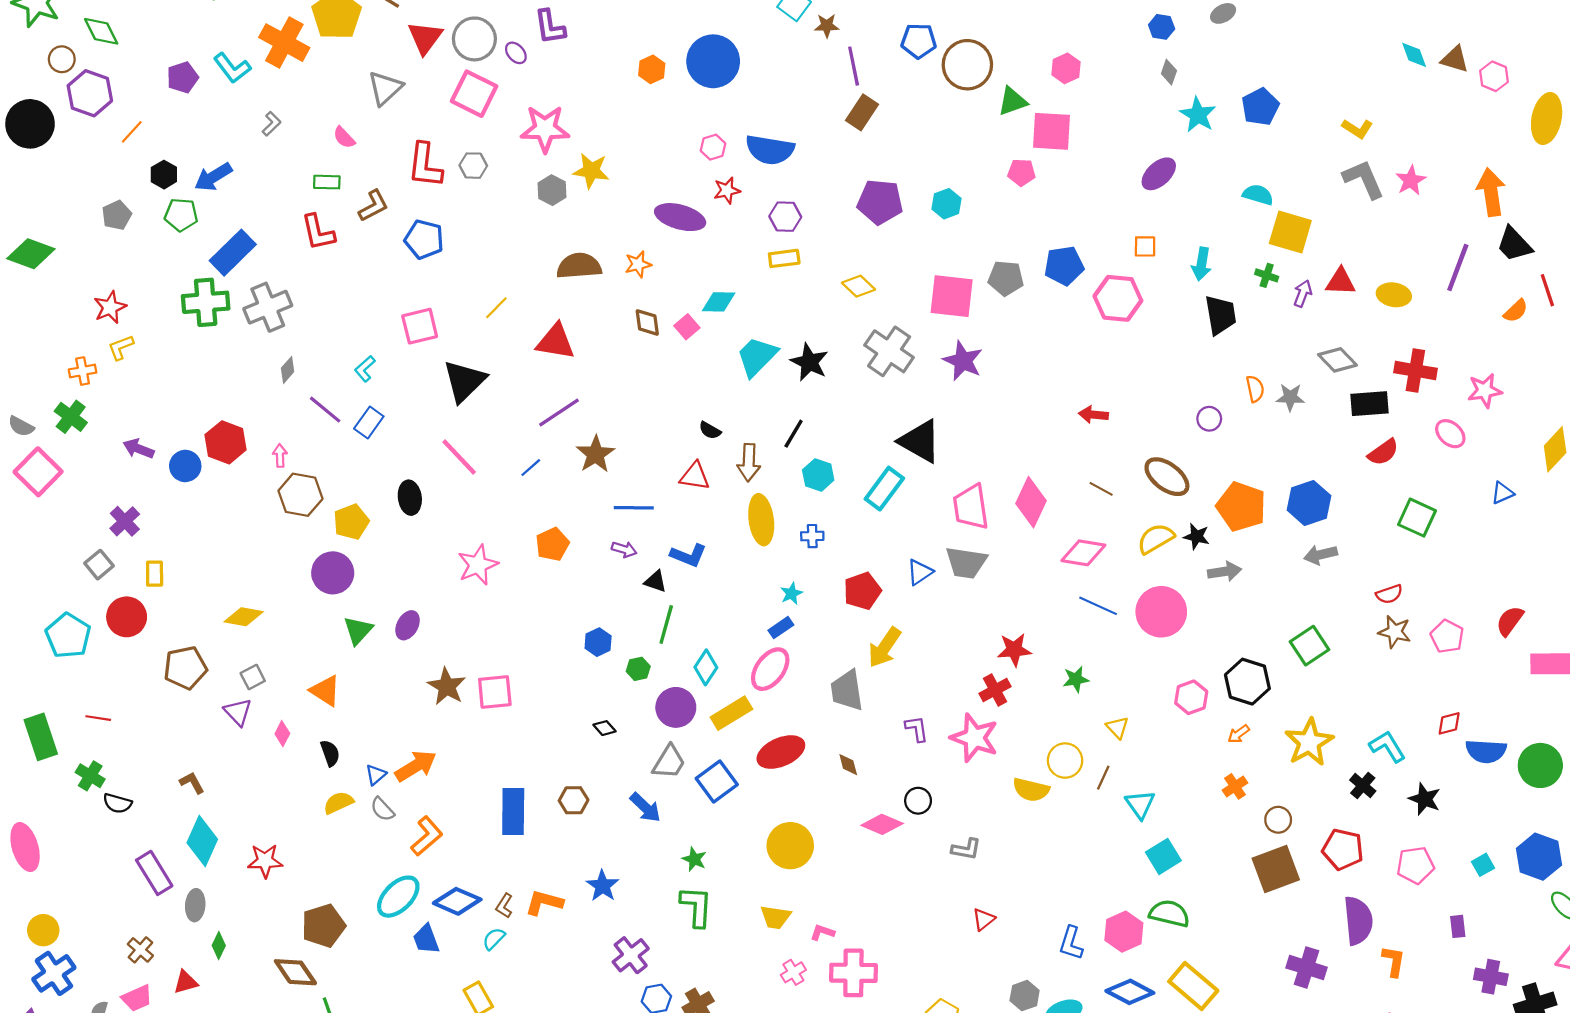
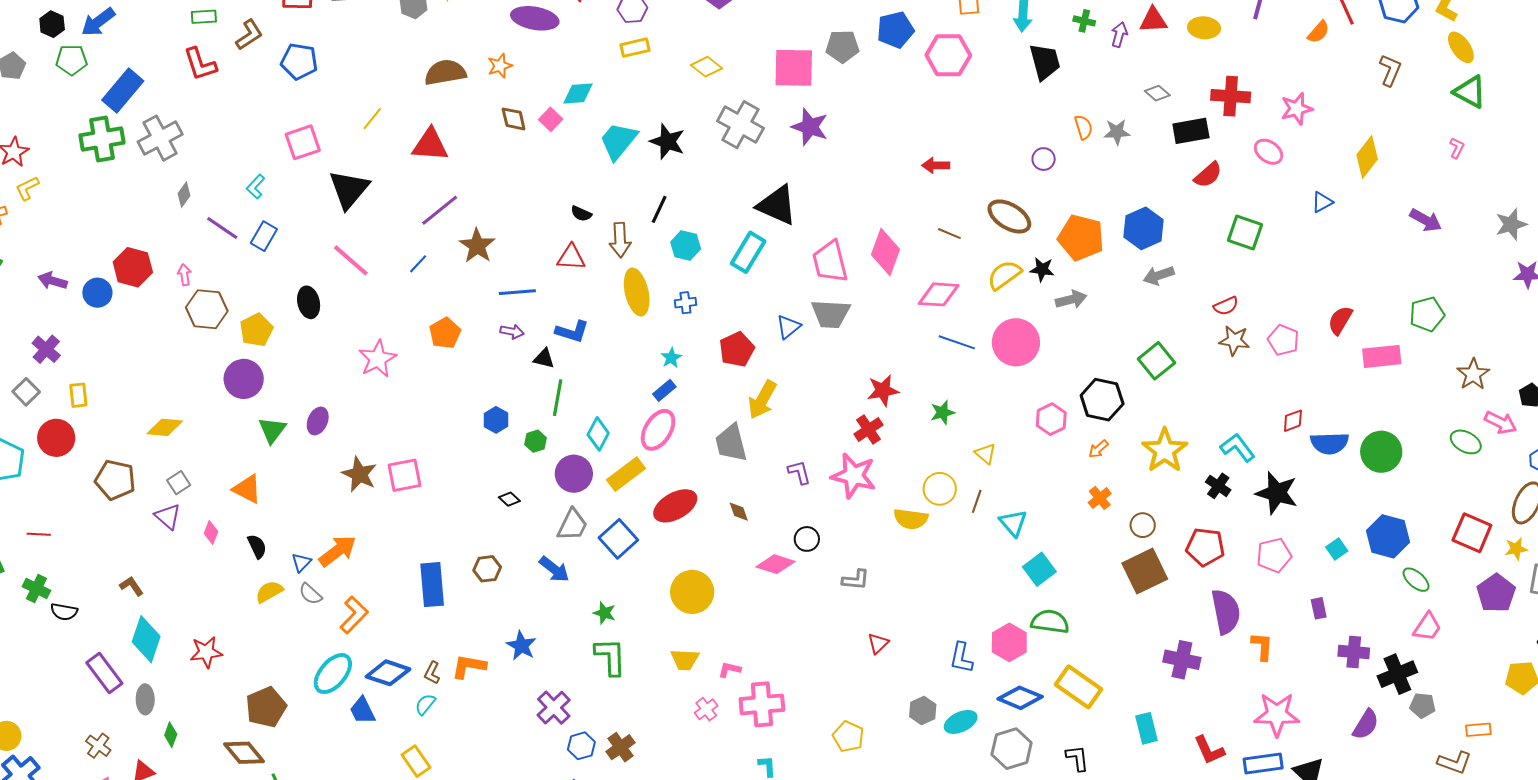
gray diamond: (1337, 360) -> (1157, 93), size x0.7
brown pentagon: (185, 668) -> (115, 480), turned 30
black star: (1425, 799) -> (1277, 493), size x1.4

